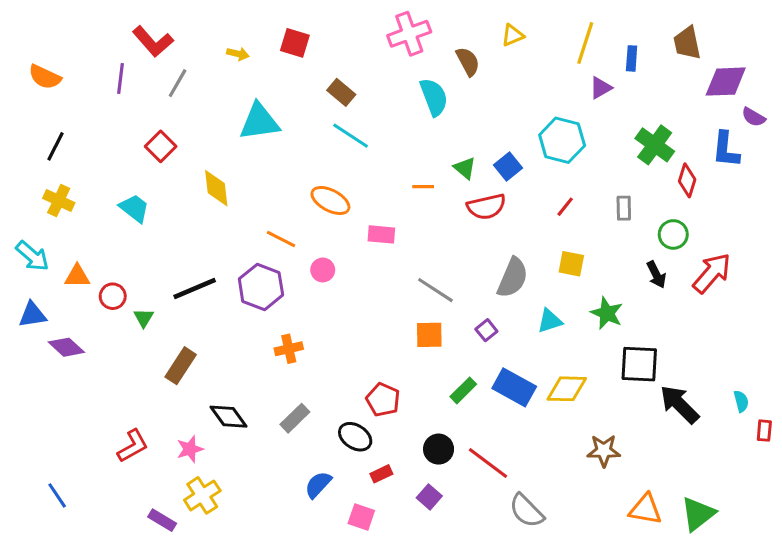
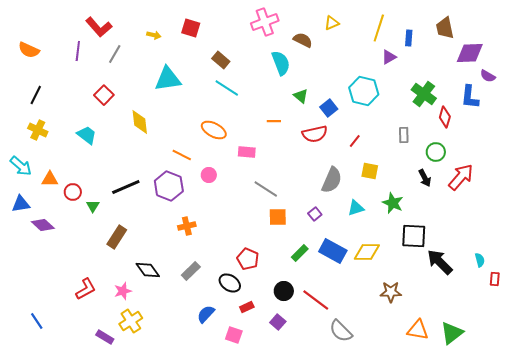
brown semicircle: (468, 62) -> (303, 40), turned -36
green triangle: (465, 168) -> (301, 96), moved
red line: (565, 207) -> (355, 141), moved
gray line: (435, 290) -> (266, 189), moved

